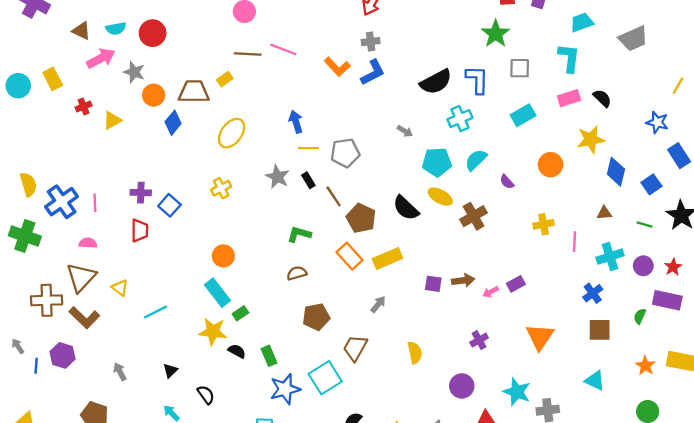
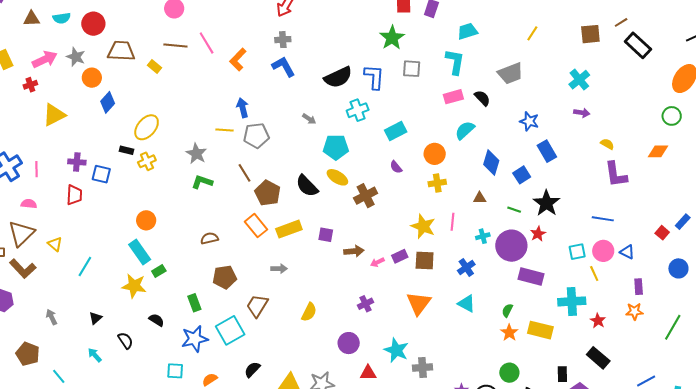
brown triangle: (81, 31) -> (32, 19), turned -30
gray trapezoid: (633, 39) -> (510, 73), moved
pink line: (283, 49) -> (207, 43), turned 35
pink arrow: (101, 58) -> (45, 59), moved
orange L-shape: (337, 67) -> (238, 59), moved, turned 85
blue L-shape: (373, 73) -> (284, 67), turned -95
yellow rectangle: (225, 79) -> (154, 67), turned 72
yellow line: (678, 86) -> (532, 33), moved
brown trapezoid: (194, 92) -> (121, 51), moved
cyan rectangle: (523, 115) -> (396, 131), moved
yellow triangle: (112, 120) -> (54, 115), moved, size x1.4
blue arrow: (296, 122) -> (243, 108), moved
yellow ellipse: (232, 133) -> (147, 127), moved
yellow star: (591, 139) -> (423, 226), moved, turned 30
cyan semicircle: (476, 160) -> (465, 130), moved
black rectangle: (308, 180) -> (126, 150), moved, turned -48
blue square: (169, 205) -> (101, 174), turned -30
yellow cross: (544, 224) -> (437, 183), moved
green L-shape: (299, 234) -> (202, 182), moved
cyan cross: (610, 257) -> (483, 236), size x0.6
purple circle: (643, 266) -> (511, 246), size x1.8
red star: (673, 267) -> (538, 234), moved
purple square: (433, 284) -> (326, 235), moved
gray arrow: (378, 304) -> (279, 269), turned 49
cyan line: (156, 312) -> (85, 267), turned -35
green semicircle: (640, 316) -> (507, 310), moved
brown square: (600, 330) -> (425, 261), moved
black semicircle: (237, 351) -> (156, 320), moved
yellow semicircle: (415, 353) -> (309, 312), turned 36
green rectangle: (269, 356) -> (194, 303), moved
cyan triangle: (595, 380) -> (467, 304), moved

